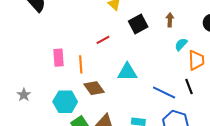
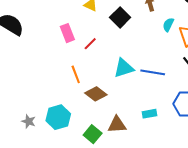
pink rectangle: (58, 58) -> (67, 33), moved
blue line: (164, 93) -> (153, 72), moved
cyan hexagon: (65, 102) -> (58, 117), moved

